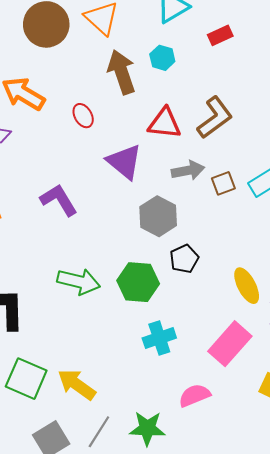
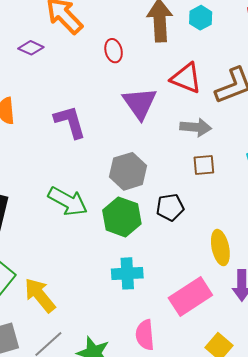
brown square: (223, 183) -> (204, 165), moved
gray hexagon: (158, 216) -> (128, 171), moved
pink semicircle: (194, 395) -> (145, 335), turned -88

